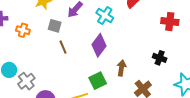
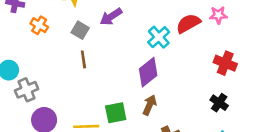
cyan cross: (105, 15) -> (159, 37), moved
purple diamond: (99, 45) -> (148, 72), moved
black cross: (160, 58) -> (219, 103), moved

